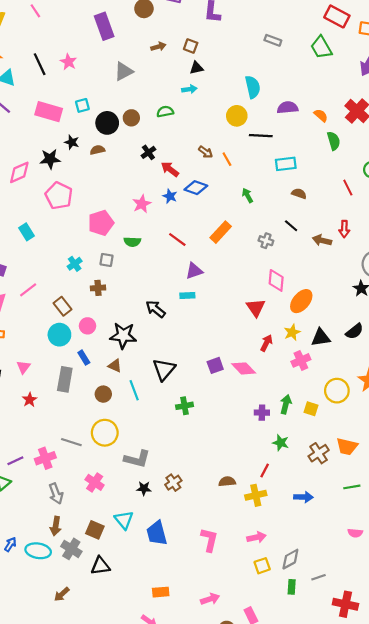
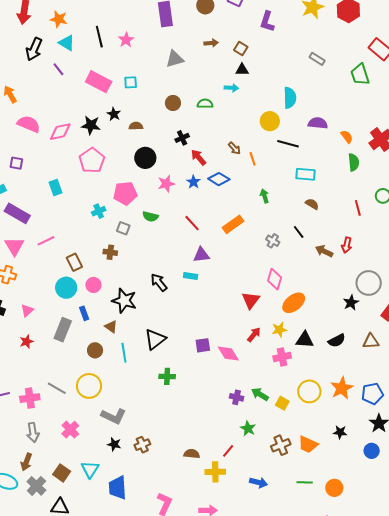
black circle: (107, 123) -> (145, 158), moved
cyan cross: (75, 264) -> (99, 211), moved
green arrow: (286, 404) -> (260, 394), turned -84

